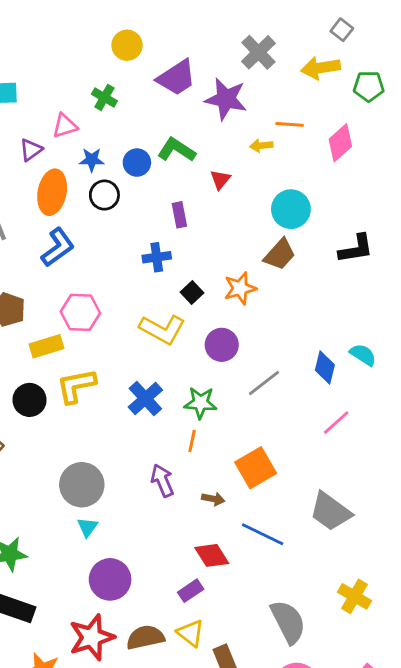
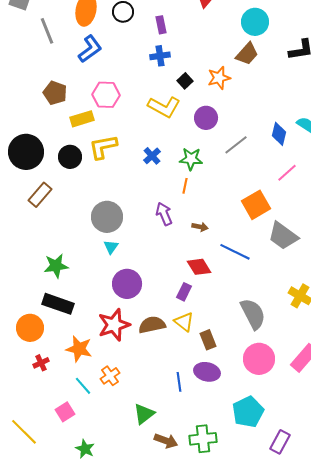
purple rectangle: (179, 215) -> (161, 25), moved
blue cross: (145, 399) -> (152, 156), size x0.7
orange square: (256, 468) -> (256, 205), moved
purple rectangle: (191, 591) -> (184, 292), turned -30

